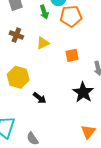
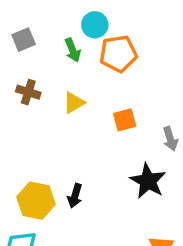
yellow hexagon: (18, 77) -> (36, 201), moved
black arrow: (40, 98) -> (75, 196), turned 72

